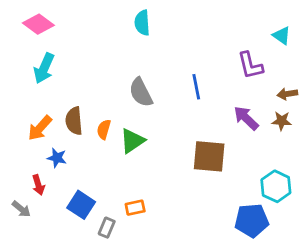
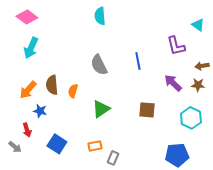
green triangle: (132, 141) -> (101, 109), moved
brown square: (209, 156) -> (147, 110), size x0.7
cyan hexagon: (276, 186) -> (191, 118), moved
gray rectangle: (107, 228) -> (113, 158), moved

